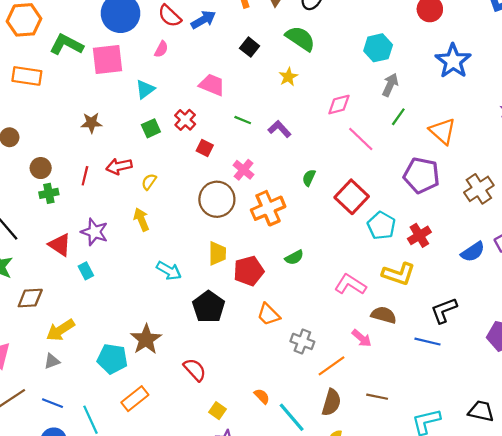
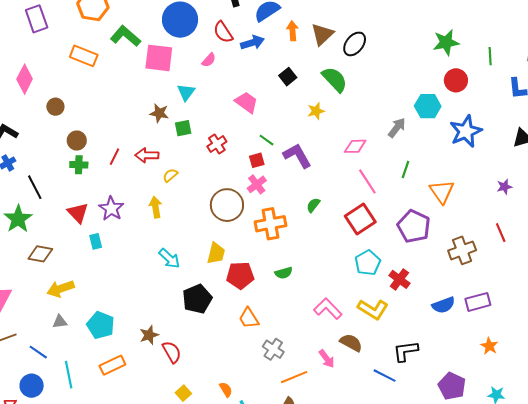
cyan hexagon: (378, 48) -> (428, 106), moved
gray arrow: (390, 85) -> (397, 128), moved
cyan triangle: (145, 89) -> (186, 92), turned -30
green line: (398, 117) -> (405, 170), turned -30
red cross: (185, 120) -> (217, 144), moved
brown star: (91, 123) -> (159, 113), moved
purple L-shape: (279, 129) -> (297, 156), size x1.4
red square: (205, 148) -> (257, 160), moved, turned 35
red square: (352, 197) -> (360, 219), moved
red cross: (419, 235) -> (399, 279), turned -35
brown star: (146, 339) -> (149, 335), moved, size x0.7
gray triangle: (52, 361) -> (60, 322), moved

